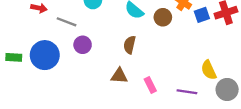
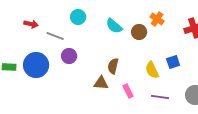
blue square: (202, 15) -> (173, 62), moved
brown semicircle: (130, 45) -> (113, 66), moved
yellow semicircle: (209, 70) -> (152, 70), moved

